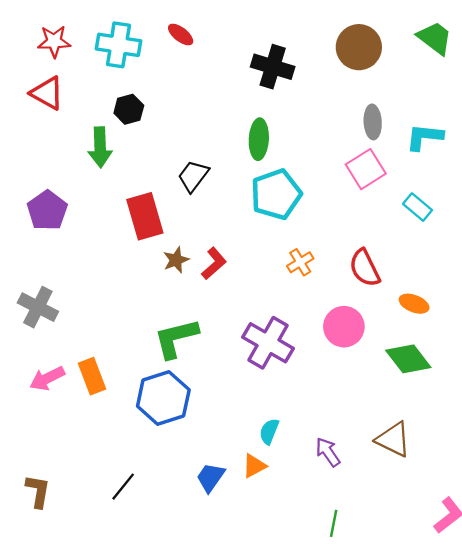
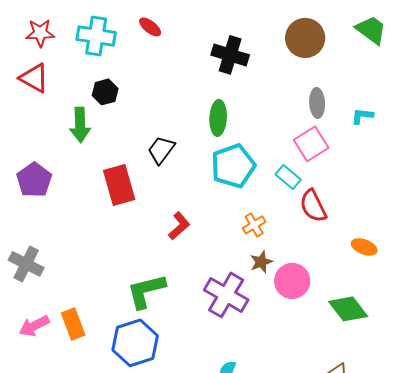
cyan L-shape: (424, 137) -> (362, 116), size x0.7
cyan rectangle: (418, 207) -> (288, 177), moved
brown star: (176, 260) -> (261, 262), moved
red semicircle: (365, 268) -> (313, 206), moved
orange ellipse: (414, 304) -> (364, 247), moved

